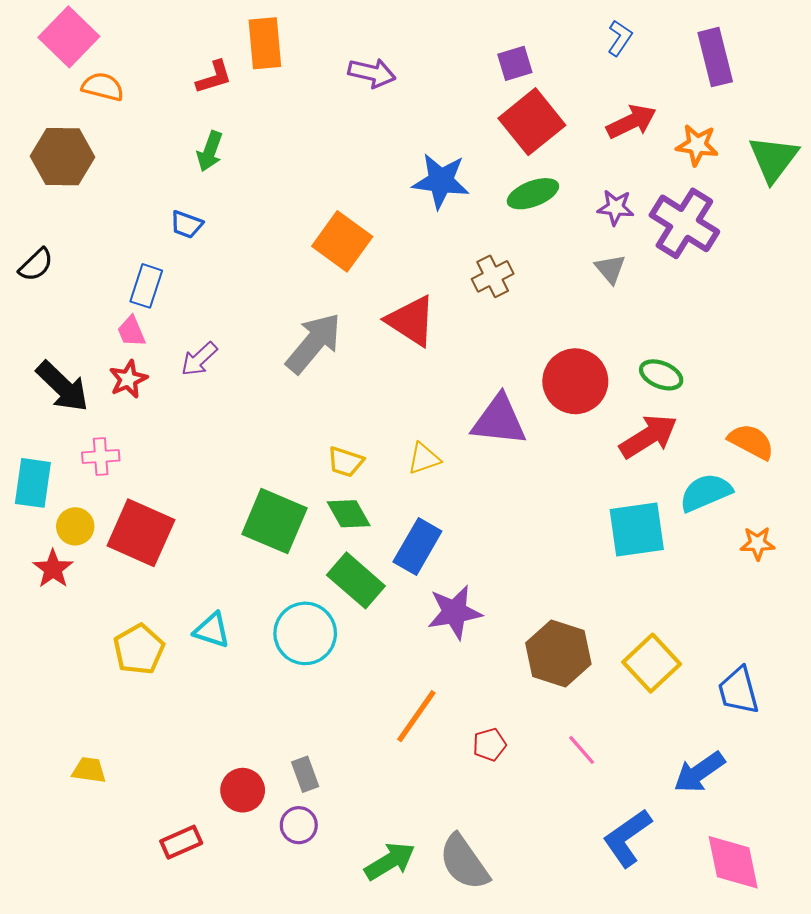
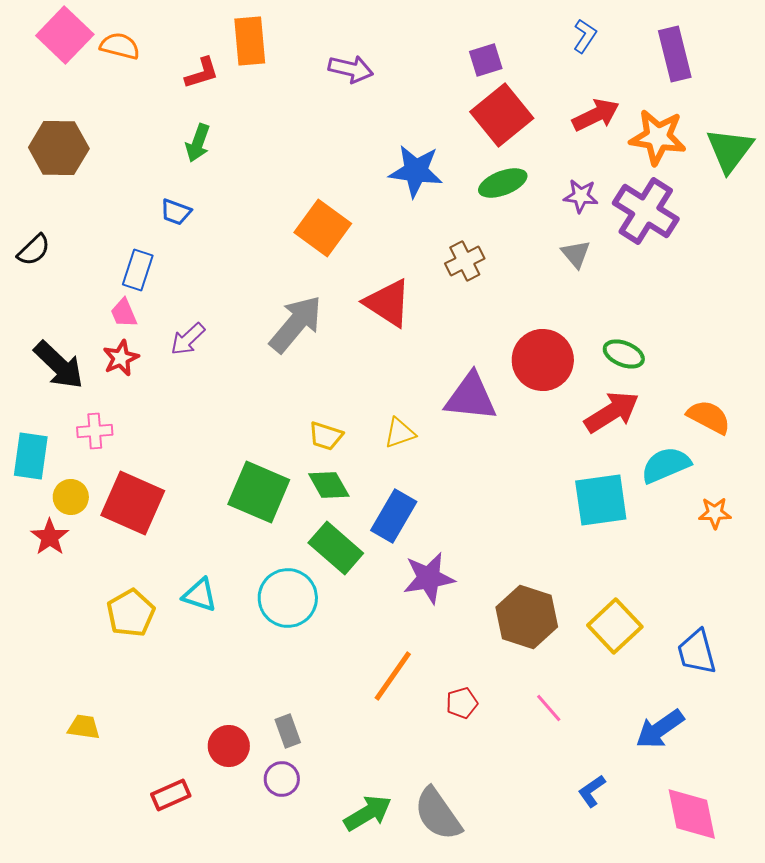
orange semicircle: (103, 87) -> (120, 46), moved
orange star: (697, 145) -> (658, 137), size x1.4
blue L-shape: (627, 838) -> (592, 791), size x0.6

